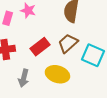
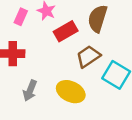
red rectangle: (40, 47) -> (66, 31), moved

